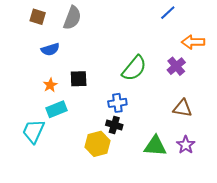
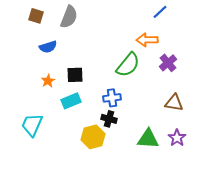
orange arrow: (193, 42) -> (147, 40), moved
cyan rectangle: (57, 109) -> (71, 101), moved

